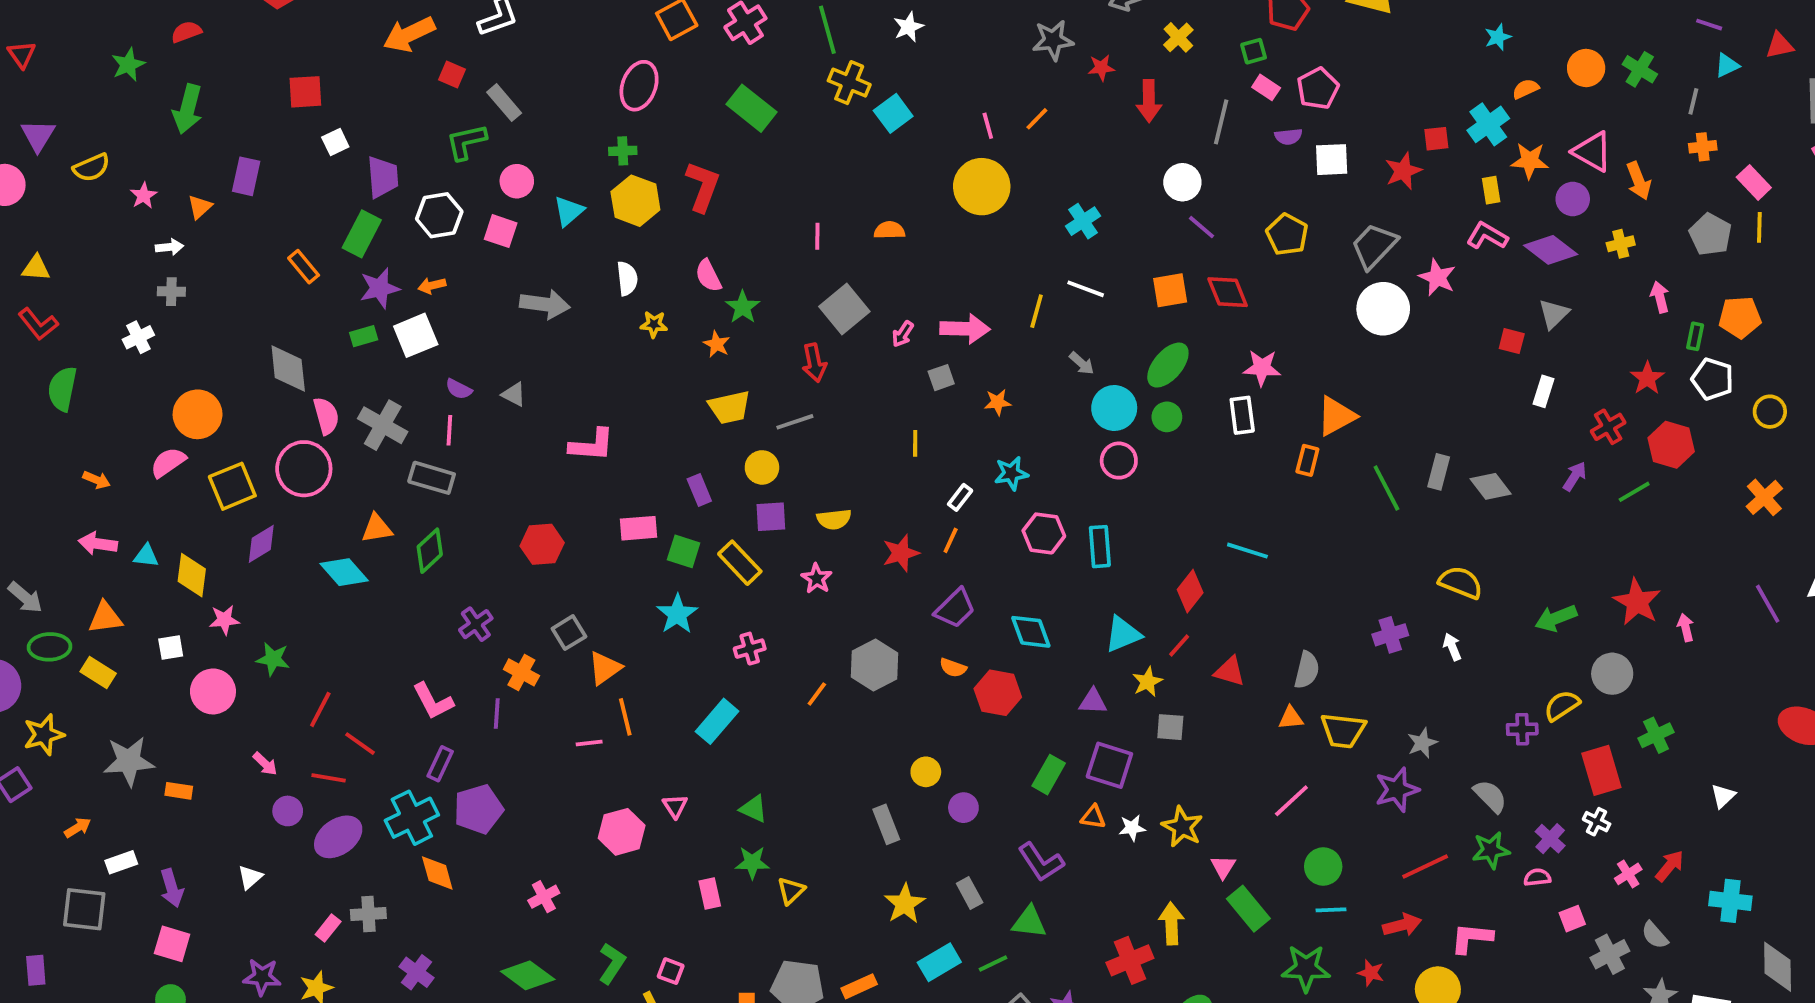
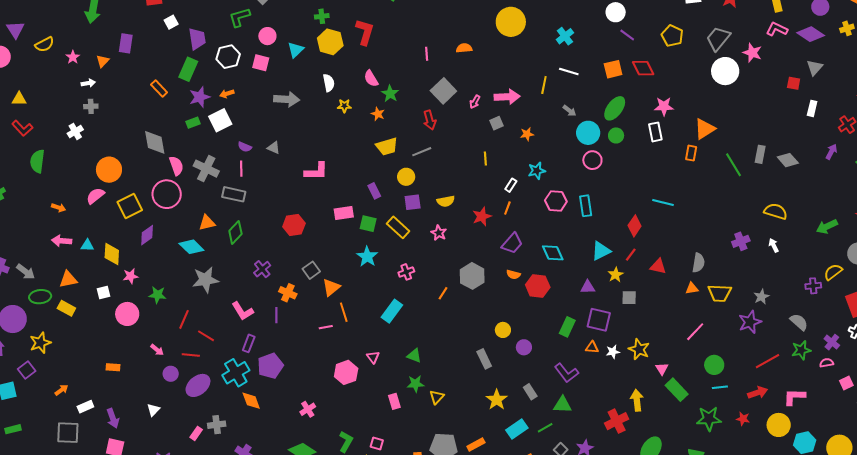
gray star: (129, 761) -> (205, 280), moved

